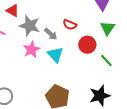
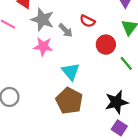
pink star: (32, 50) -> (43, 46), turned 30
cyan triangle: (55, 55) -> (71, 72), moved

